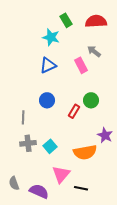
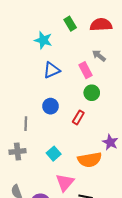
cyan star: (51, 37) -> (43, 40), moved
green circle: (91, 100) -> (92, 93), moved
gray cross: (28, 143) -> (18, 151), moved

